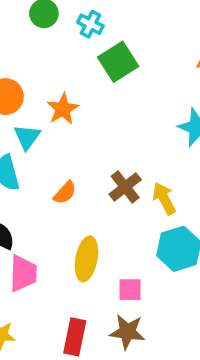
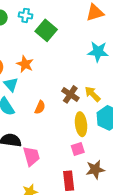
yellow ellipse: (86, 259) -> (81, 124), moved
pink square: (130, 290) -> (78, 149), moved

